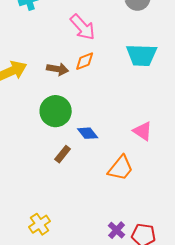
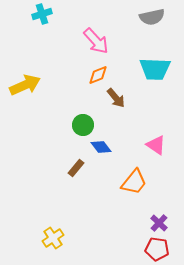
brown arrow: (58, 69) -> (116, 98), moved, turned 40
green circle: (56, 111) -> (83, 125), moved, size x0.7
purple cross: (117, 230) -> (159, 223), moved

